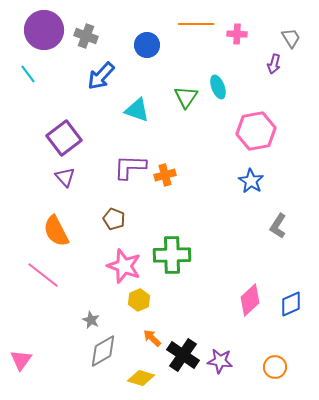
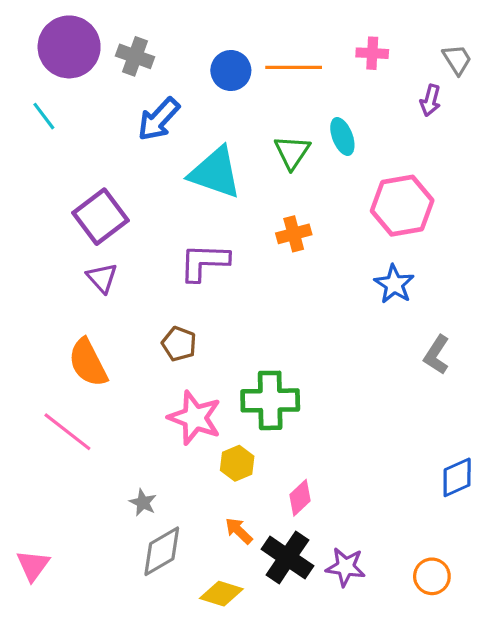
orange line: (196, 24) -> (294, 67), moved
cyan triangle: (137, 110) -> (215, 173), size x1.4
orange cross: (165, 175) -> (294, 234), moved
yellow hexagon: (139, 300) -> (237, 463), moved
pink diamond: (250, 300) -> (300, 498), moved, size x0.7

